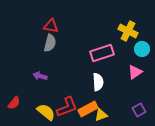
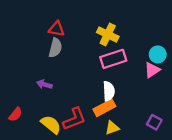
yellow cross: (128, 31) -> (108, 34), moved
pink triangle: (135, 72) -> (152, 70), moved
orange rectangle: (88, 109) -> (104, 108), moved
purple square: (139, 110) -> (154, 122), turned -32

